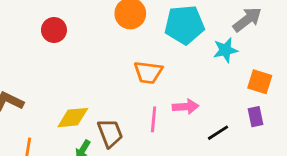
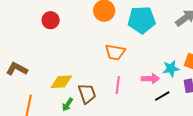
cyan star: (225, 50) -> (171, 69), moved
pink arrow: (186, 107) -> (150, 79), moved

